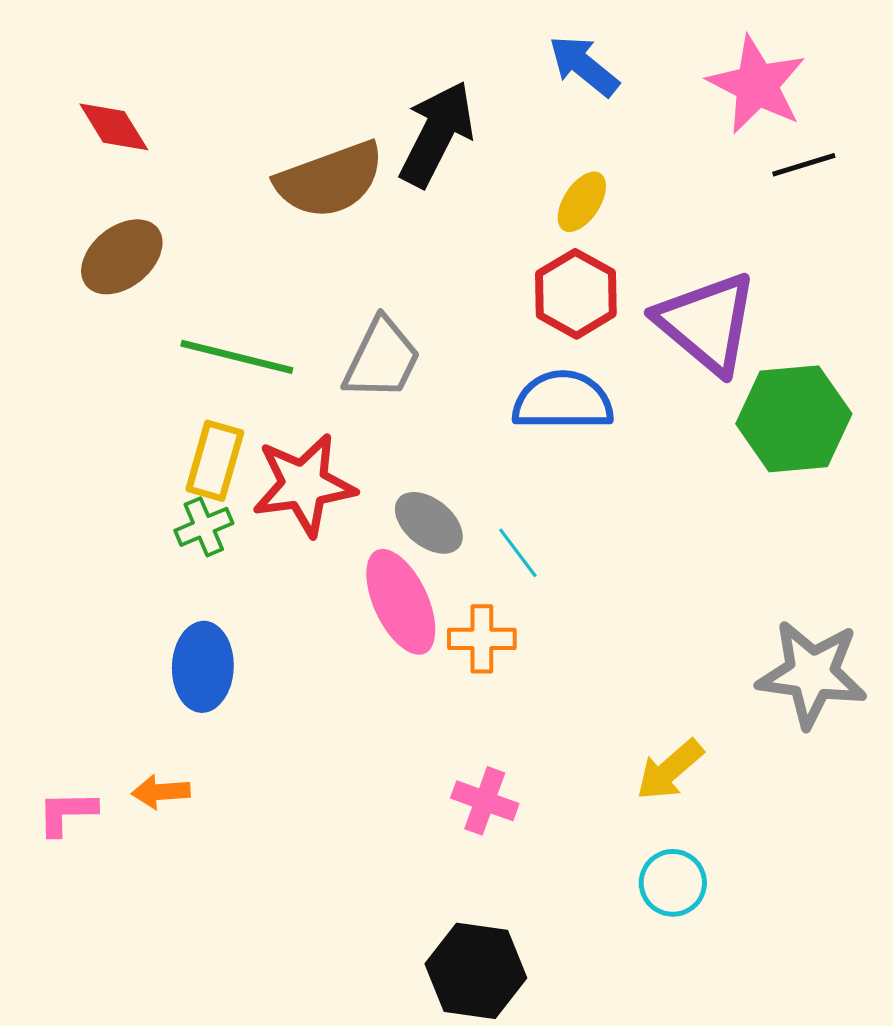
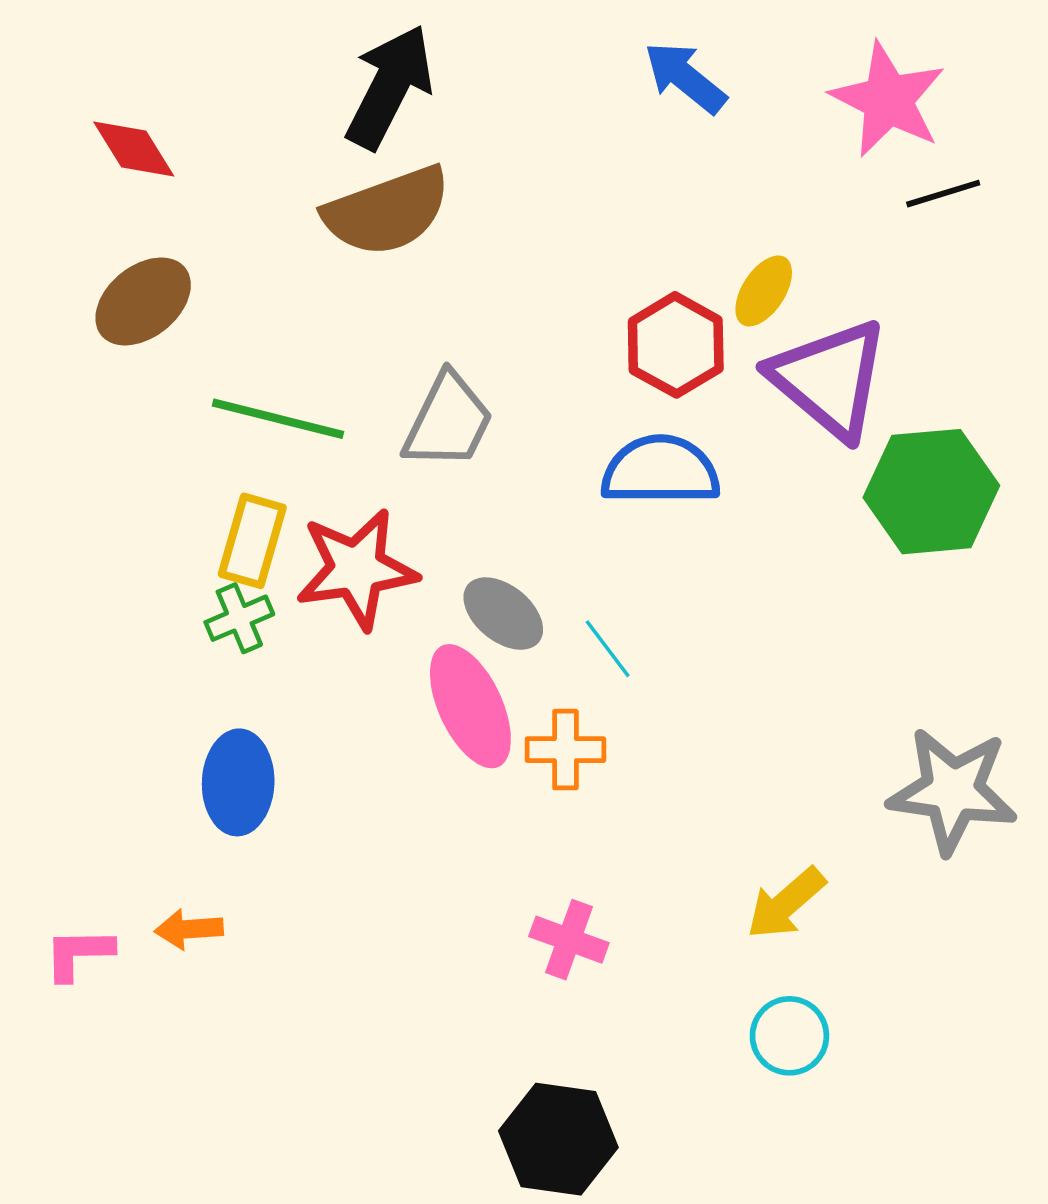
black arrow: (437, 134) -> (389, 87), moved
yellow ellipse: (582, 202) -> (764, 291), moved

